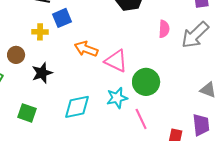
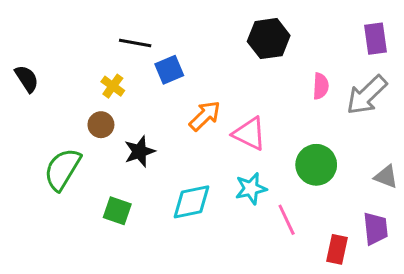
yellow cross: (40, 32) -> (113, 86), moved, turned 35
orange arrow: (86, 49) -> (205, 116), turned 115
green circle: (146, 82) -> (316, 165), moved

